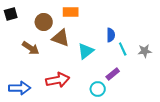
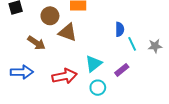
cyan triangle: (86, 51) -> (94, 64), moved
blue arrow: (20, 88) -> (22, 72), moved
cyan circle: (98, 89) -> (98, 88), moved

